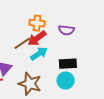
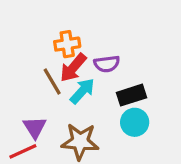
purple semicircle: (66, 30) -> (107, 64), moved
brown line: (22, 43) -> (52, 82), turned -72

